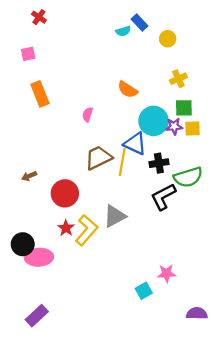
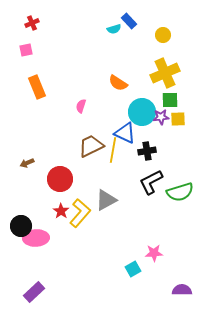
red cross: (39, 17) -> (32, 23), moved, turned 32
yellow circle: (168, 39) -> (163, 35), moved
yellow cross: (178, 79) -> (165, 73), size x1.8
green semicircle: (188, 177) -> (180, 192), moved

